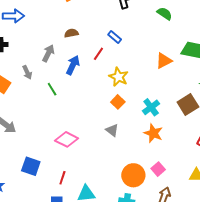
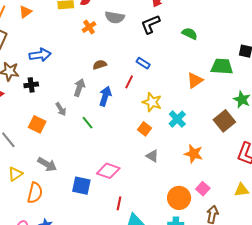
orange square: (118, 102) -> (145, 129), moved
cyan cross: (151, 107) -> (177, 119), moved
blue square: (31, 166) -> (81, 186), moved
red line: (62, 178) -> (119, 203), moved

